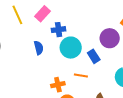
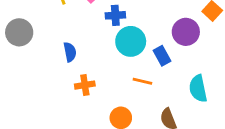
blue semicircle: (39, 48) -> (70, 52), moved
orange cross: (58, 85) -> (85, 85), moved

